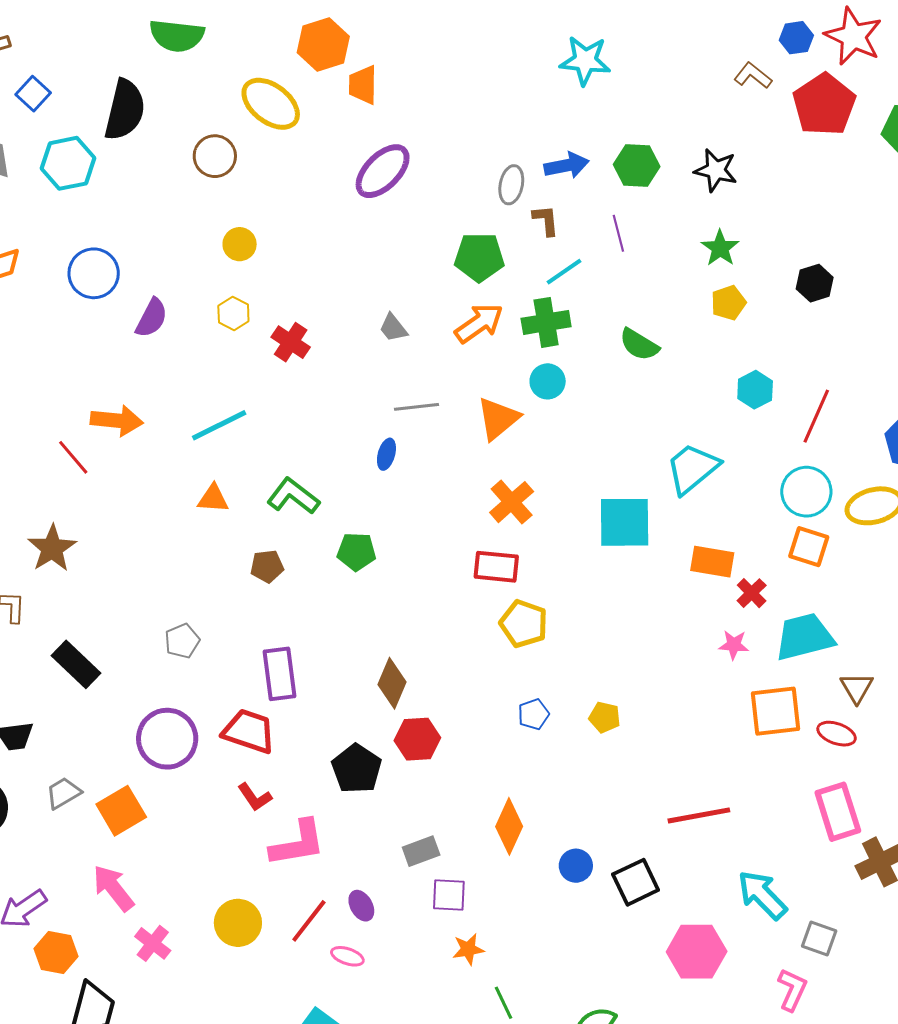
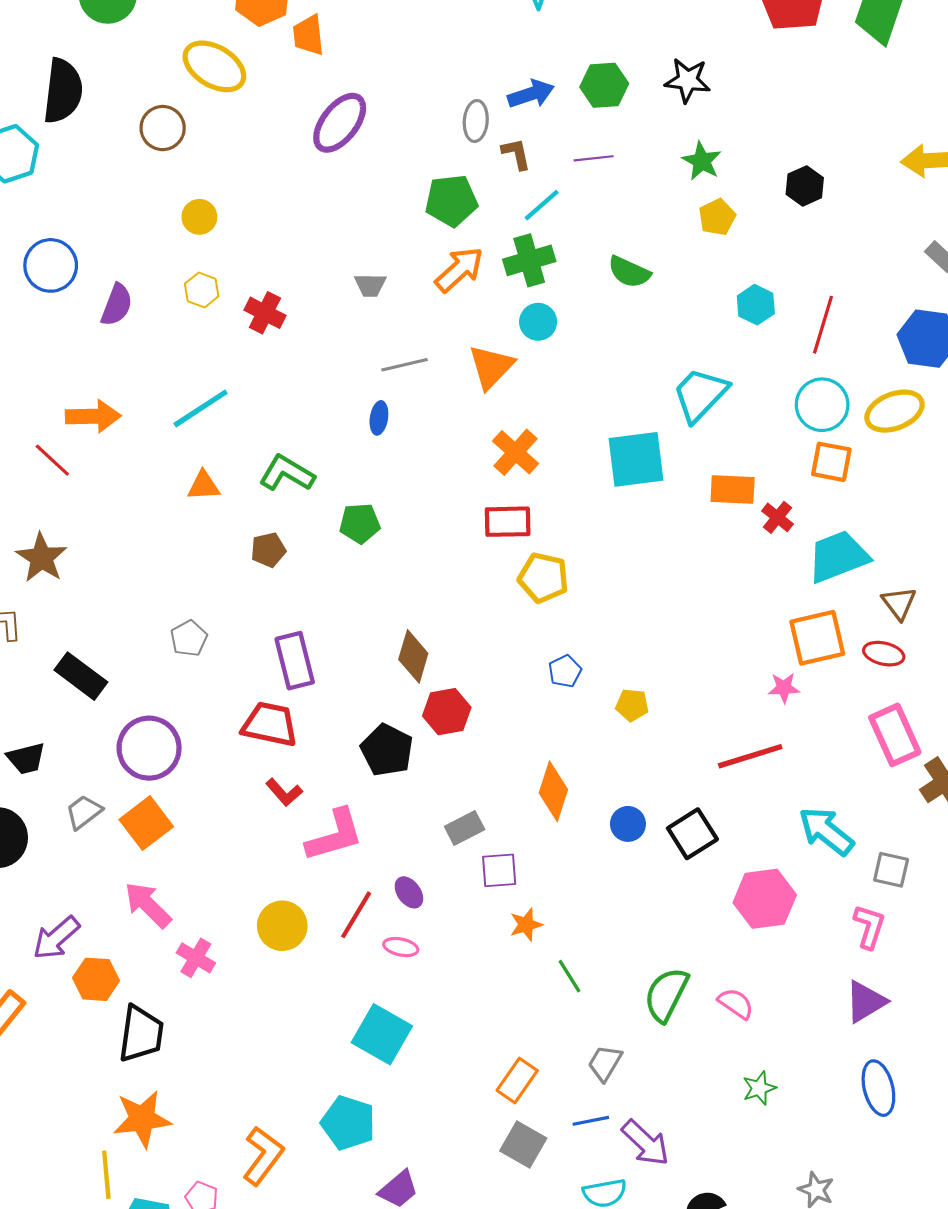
purple line: (618, 233) -> (594, 158), turned -75
gray trapezoid: (393, 328) -> (370, 285), turned -44
pink star: (734, 645) -> (784, 688), moved
yellow pentagon: (605, 717) -> (632, 705), moved
purple circle: (167, 739) -> (149, 748), moved

